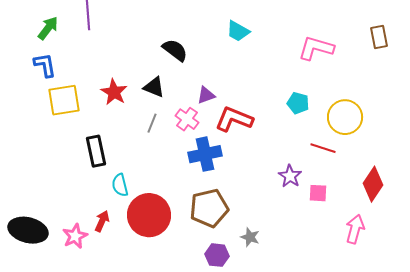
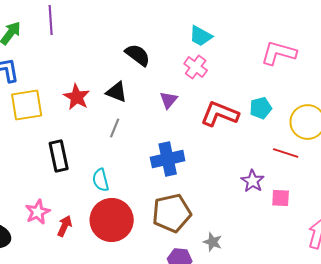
purple triangle: (206, 95) -> (169, 100), turned -30
cyan pentagon: (298, 103) -> (261, 108), turned -30
pink cross: (187, 119) -> (196, 67), moved
red L-shape: (234, 119) -> (220, 114), moved
cyan semicircle: (120, 185) -> (101, 180), moved
pink star: (75, 236) -> (38, 212), moved

